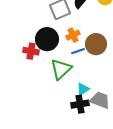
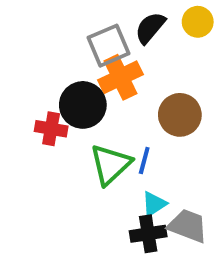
orange cross: (73, 35) -> (120, 77), moved, size x1.5
blue line: (78, 51) -> (144, 160), moved, turned -56

